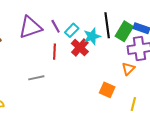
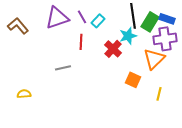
cyan star: (92, 36) -> (128, 36), moved
red cross: (80, 48) -> (113, 49), moved
orange triangle: (128, 69) -> (154, 59), size x1.6

